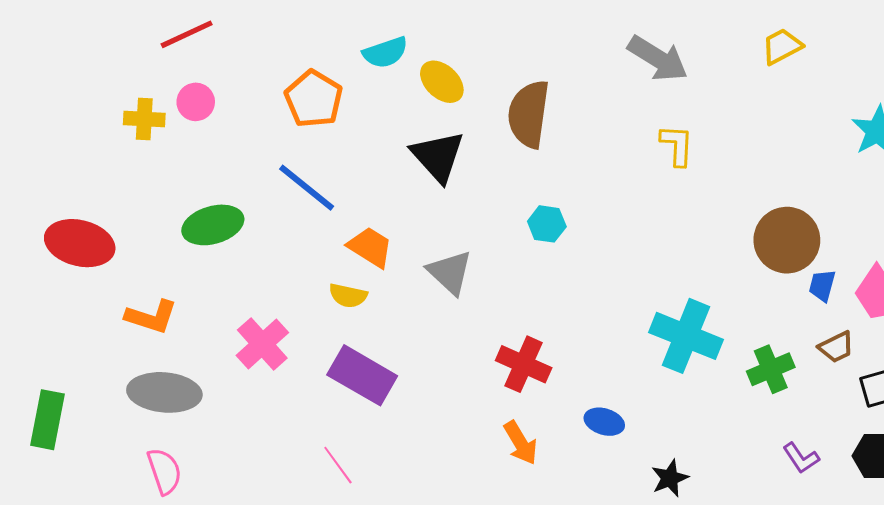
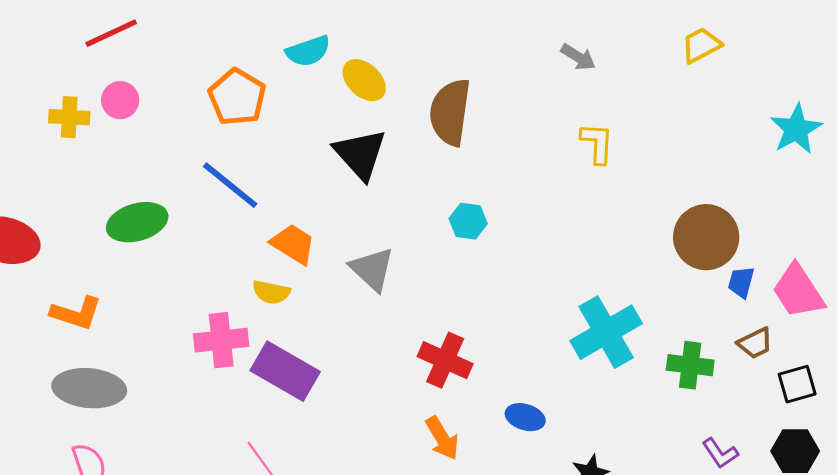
gray arrow: (658, 59) -> (578, 57), size x0.6
cyan cross: (686, 336) -> (606, 332), turned 38
pink cross: (262, 344) -> (221, 340), moved, turned 36
green cross: (771, 369) -> (690, 365), turned 30

